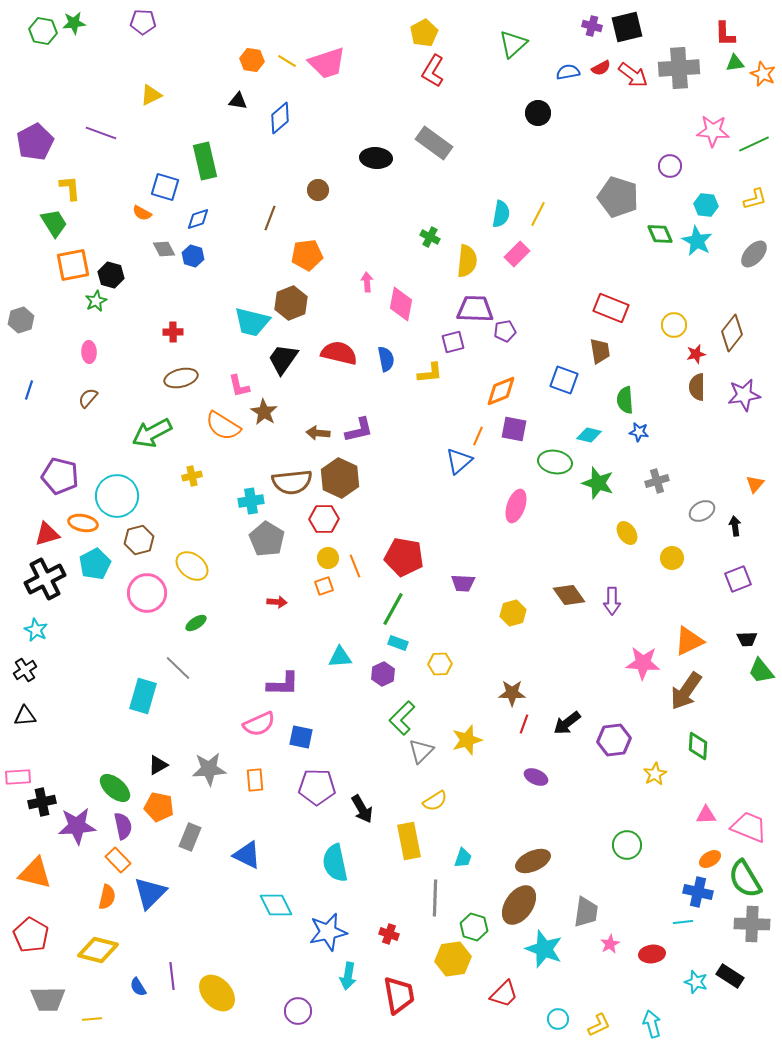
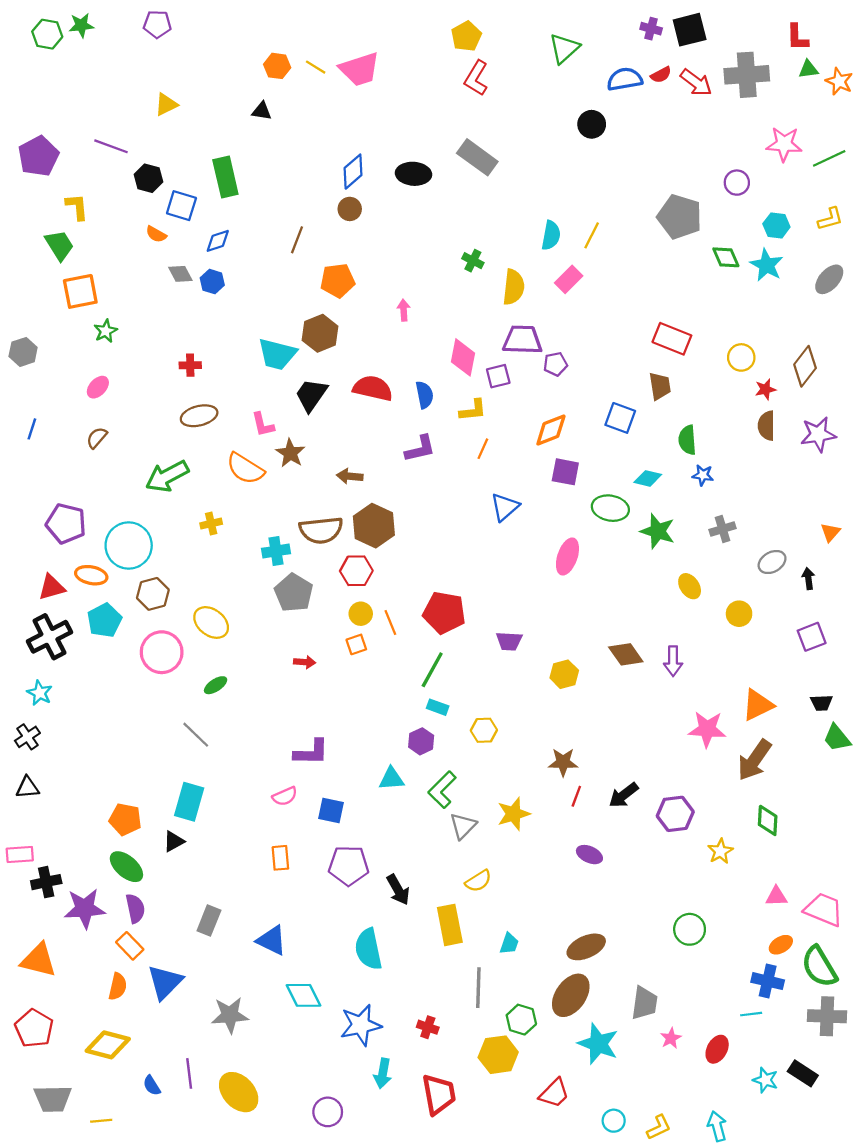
blue semicircle: (568, 72) -> (625, 79), size x1.4
blue diamond: (280, 118) -> (353, 172), moved
black hexagon: (111, 275) -> (148, 178), moved
pink diamond: (401, 304) -> (463, 357), moved
pink ellipse: (89, 352) -> (98, 387), turned 45
purple L-shape: (359, 430) -> (420, 449), moved
orange line: (478, 436) -> (483, 449), moved
cyan triangle: (340, 657) -> (392, 779), moved
cyan rectangle: (143, 696) -> (189, 802), moved
pink semicircle: (259, 724) -> (285, 796), size x0.7
gray star: (209, 769) -> (230, 1015), moved
orange pentagon: (159, 807) -> (125, 819), moved
red ellipse: (652, 954) -> (717, 1049), turned -55

